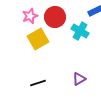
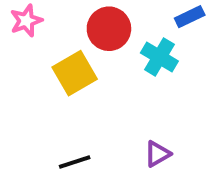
pink star: (30, 16) -> (26, 21), moved

